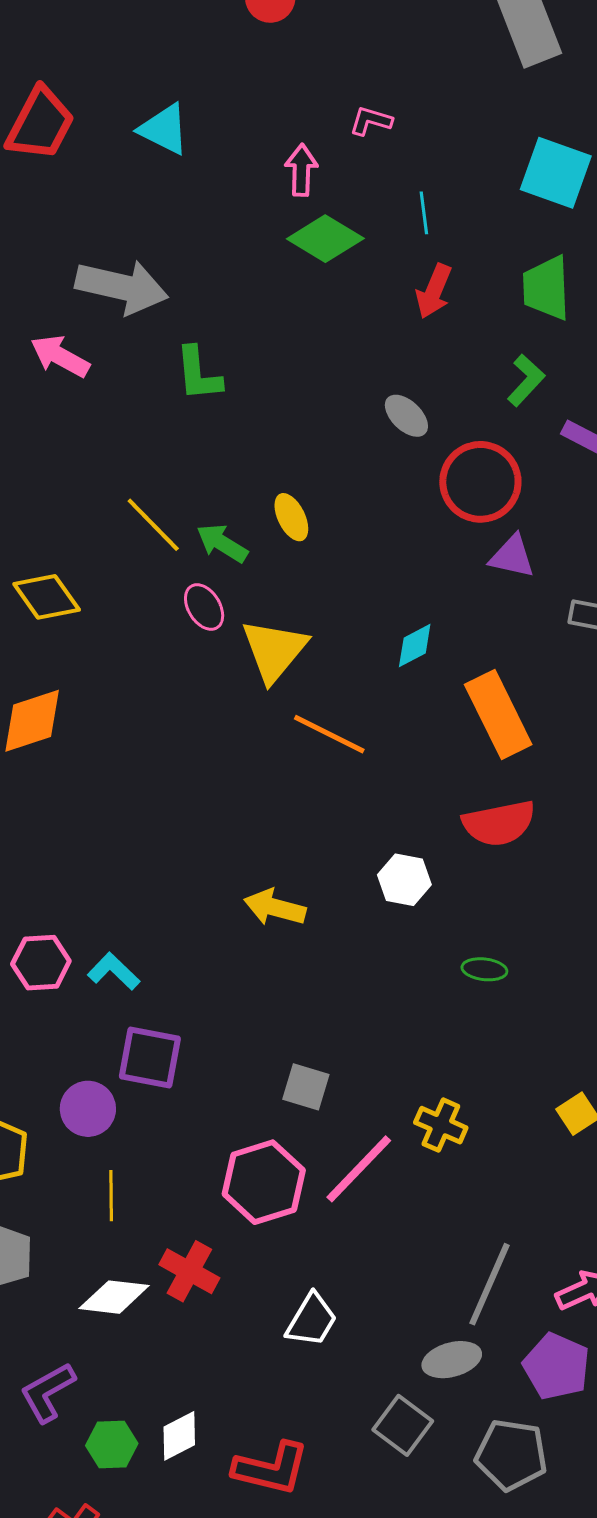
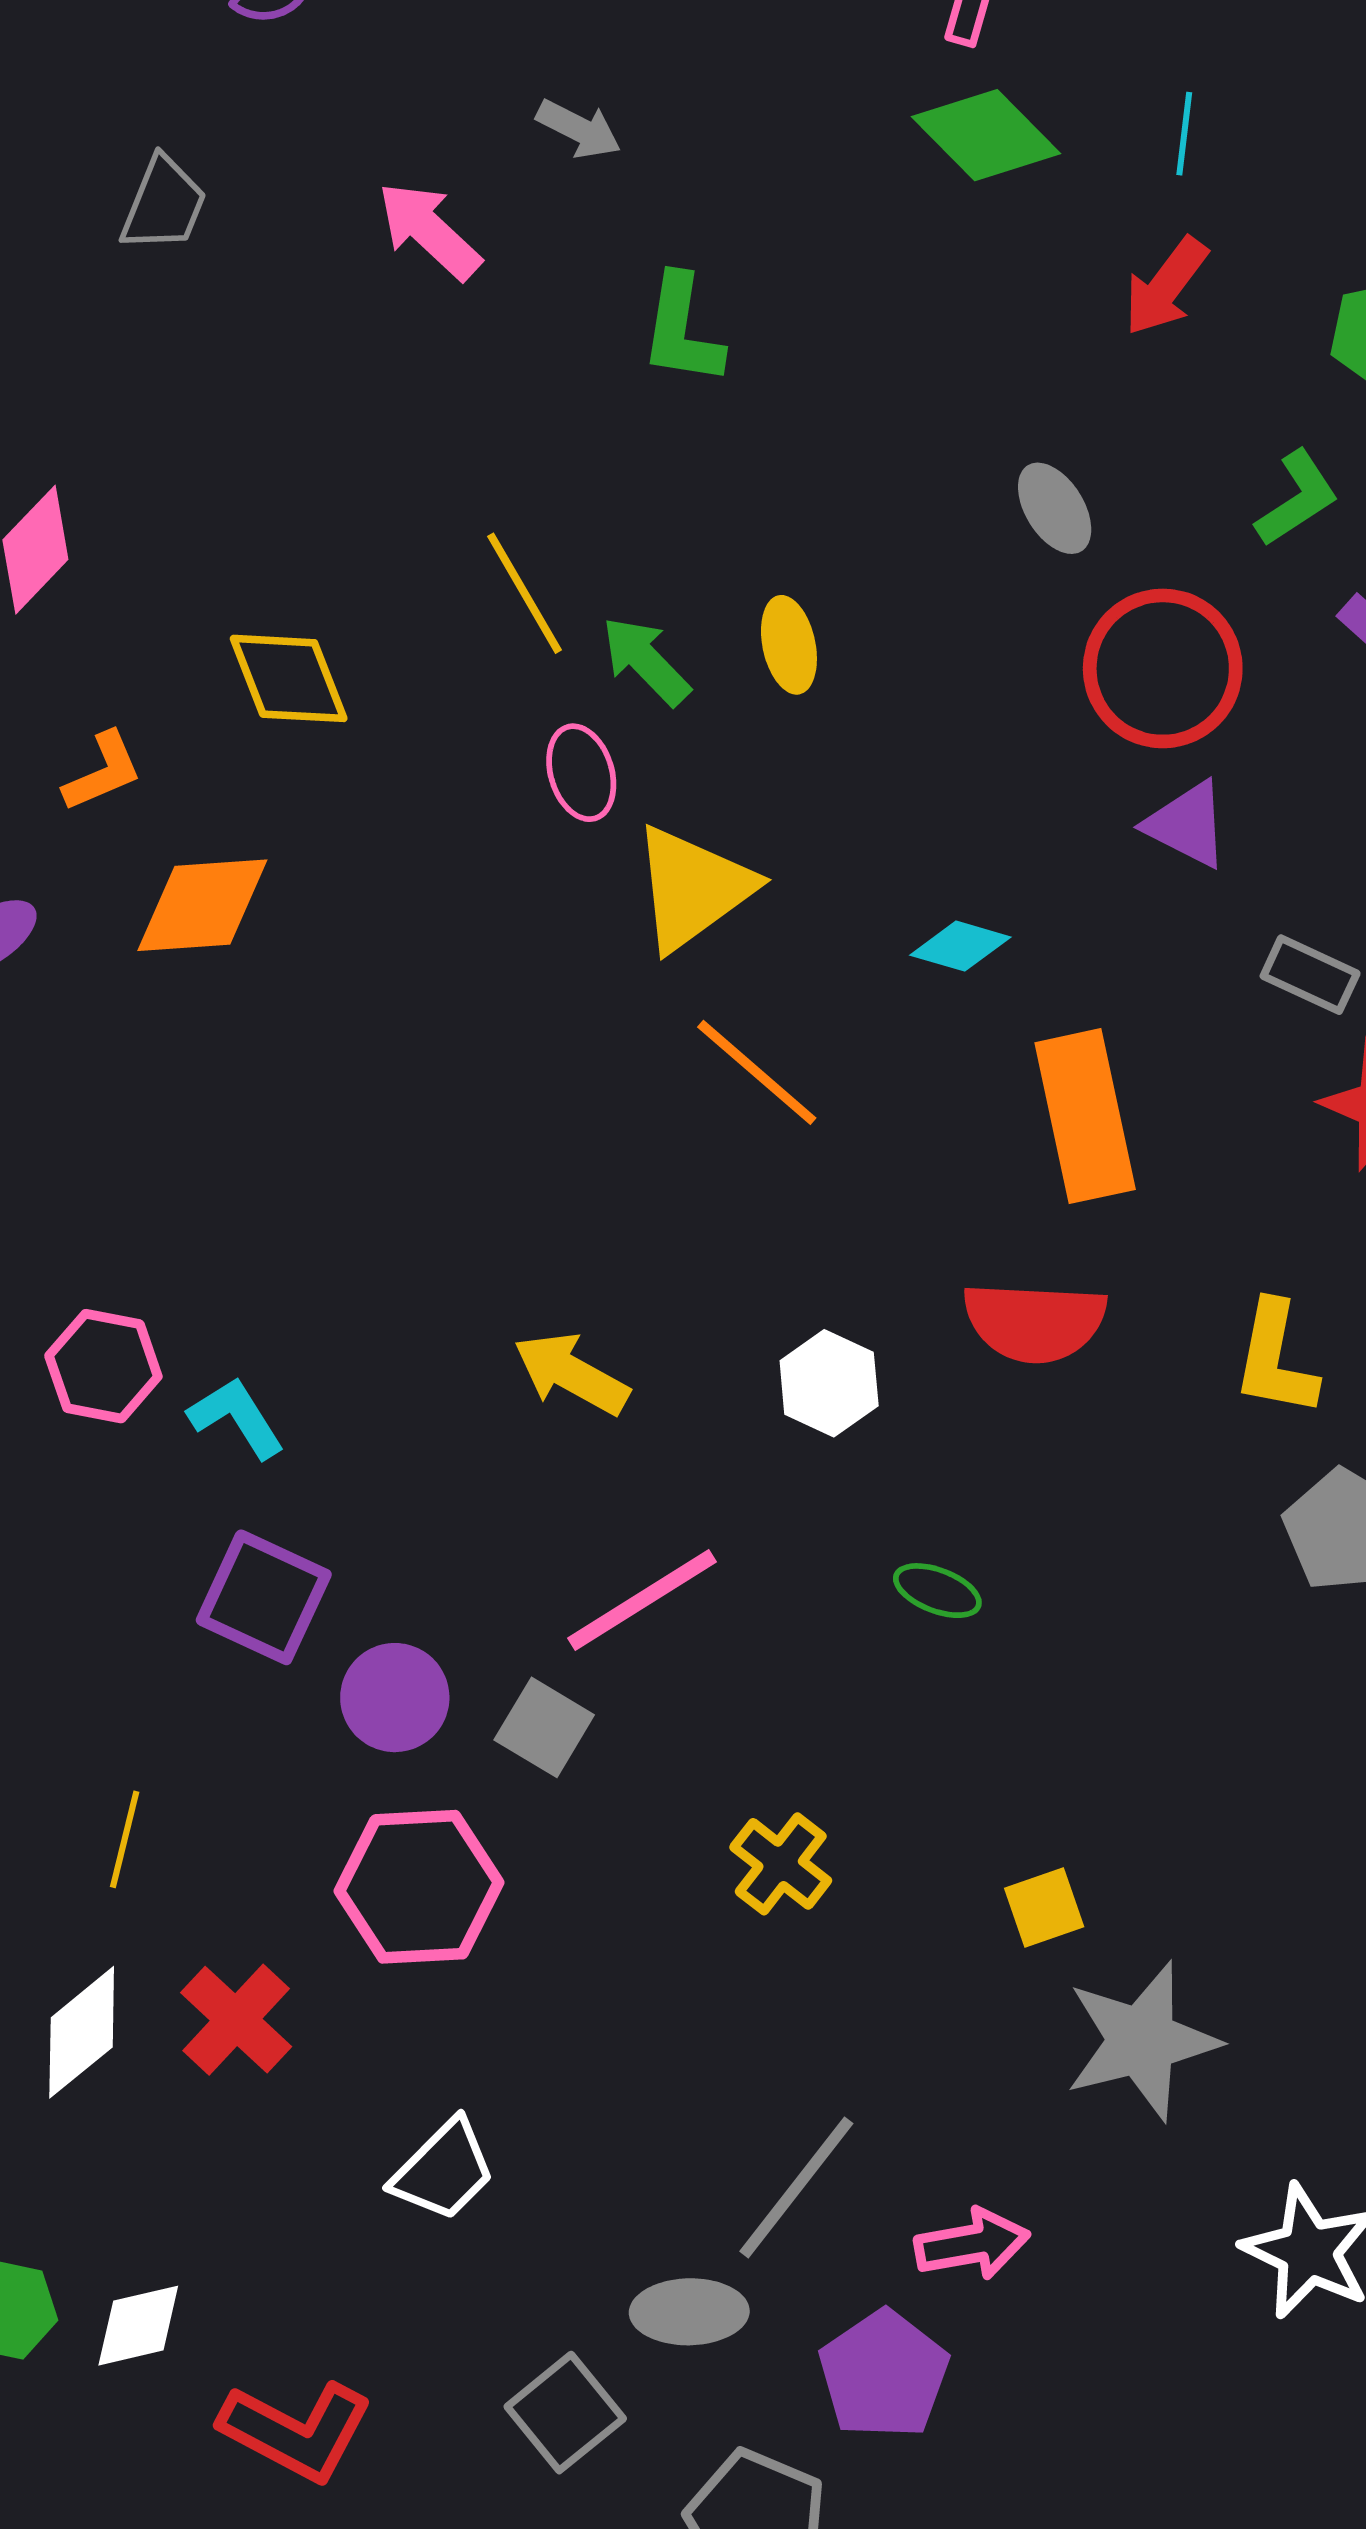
gray arrow: (122, 287) -> (579, 129), size x0.5
cyan diamond: (415, 646) -> (960, 946), turned 30
purple circle: (88, 1109) -> (395, 1698), moved
pink line: (359, 1169) -> (642, 1600), moved
white diamond: (114, 1297) -> (82, 2032), turned -60

